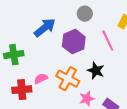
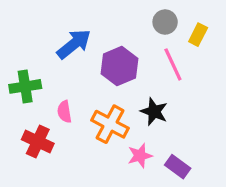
gray circle: (85, 14) -> (165, 22), moved
pink semicircle: (41, 79) -> (64, 112), moved, turned -72
red cross: (22, 90) -> (38, 141), turned 30

